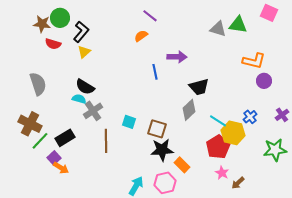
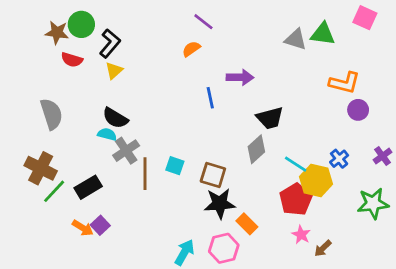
brown line: (106, 141) -> (145, 174), moved
purple square: (54, 158) -> (100, 225), moved

